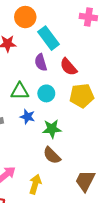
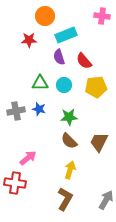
cyan rectangle: (49, 38) -> (66, 35), turned -75
blue star: (27, 117) -> (39, 109), moved
brown trapezoid: (85, 181) -> (99, 142), moved
yellow arrow: (35, 184) -> (70, 170), moved

